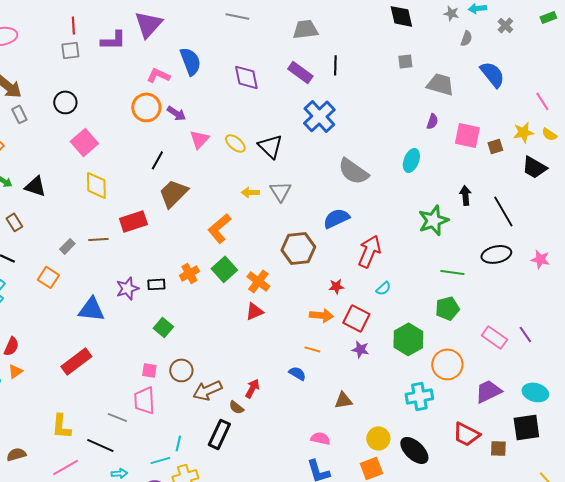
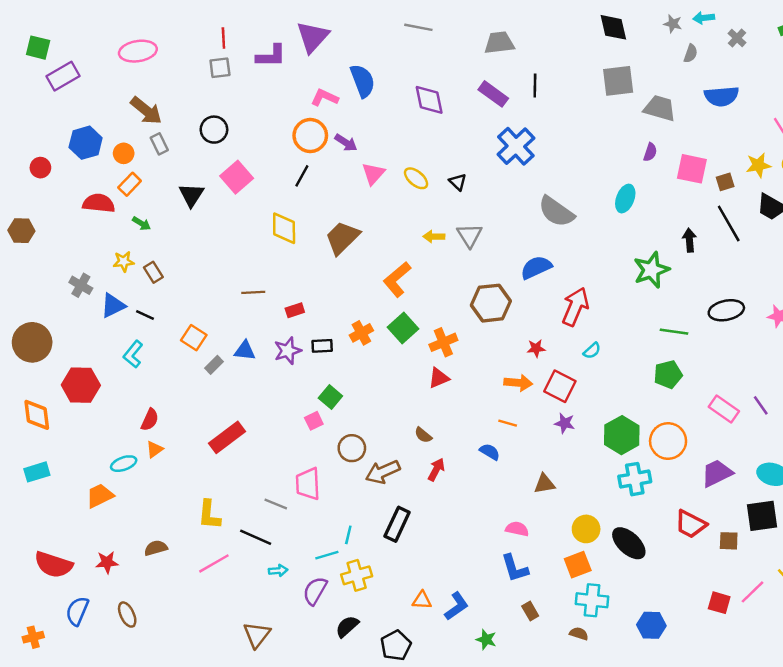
gray square: (405, 61) -> (618, 81), size x1.8
blue semicircle: (492, 74) -> (722, 96), turned 124
black triangle: (270, 146) -> (458, 182), size x0.6
black line: (157, 160) -> (302, 176), moved
yellow diamond: (96, 185) -> (284, 228), moved
black triangle: (35, 186) -> (191, 195), moved, turned 45
black line: (503, 211) -> (729, 223), moved
red rectangle: (133, 221) -> (295, 310), moved, size x0.6
gray rectangle: (67, 246) -> (214, 365), moved
orange cross: (258, 281) -> (443, 342), turned 30
blue triangle: (91, 309) -> (245, 351), moved, size x0.7
green hexagon: (408, 339) -> (622, 435), moved
pink square: (149, 370) -> (314, 421), moved, turned -35
brown semicircle: (236, 407) -> (423, 435), moved

